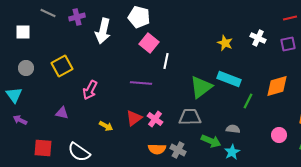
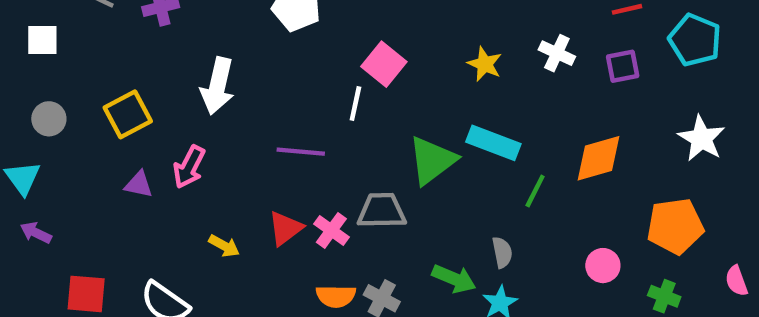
white arrow: (103, 31) -> (218, 86), moved
pink square: (149, 43) -> (384, 64), moved
purple triangle: (62, 113) -> (139, 184), moved
gray trapezoid: (190, 117) -> (382, 211), moved
gray semicircle: (233, 129) -> (502, 252), turned 72

